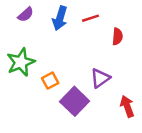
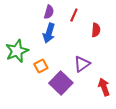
purple semicircle: (26, 15) -> (49, 12), moved, turned -32
blue arrow: (60, 18) -> (49, 33), moved
red line: (90, 18) -> (74, 15), turned -48

